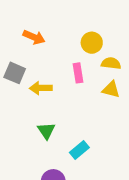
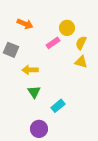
yellow semicircle: (111, 63) -> (81, 43), turned -72
pink rectangle: (78, 73) -> (53, 43), moved, turned 64
yellow arrow: (41, 88) -> (30, 70), moved

